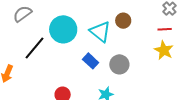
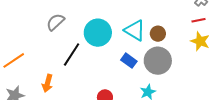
brown circle: (123, 21) -> (158, 34), moved
gray circle: (119, 64) -> (158, 61), size x1.4

